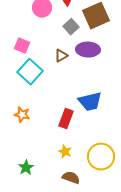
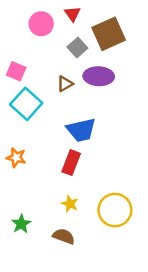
blue trapezoid: (90, 102) -> (81, 130), moved
brown semicircle: (71, 178) -> (64, 236), moved

